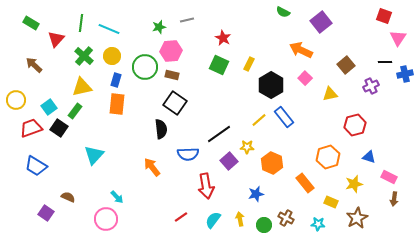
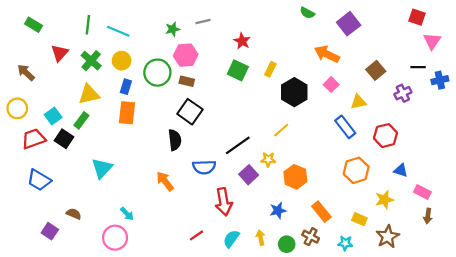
red triangle: (56, 39) -> (60, 53), moved
brown arrow: (34, 65) -> (26, 73), moved
blue rectangle: (284, 117) -> (345, 127), moved
orange rectangle: (305, 183) -> (321, 212), moved

